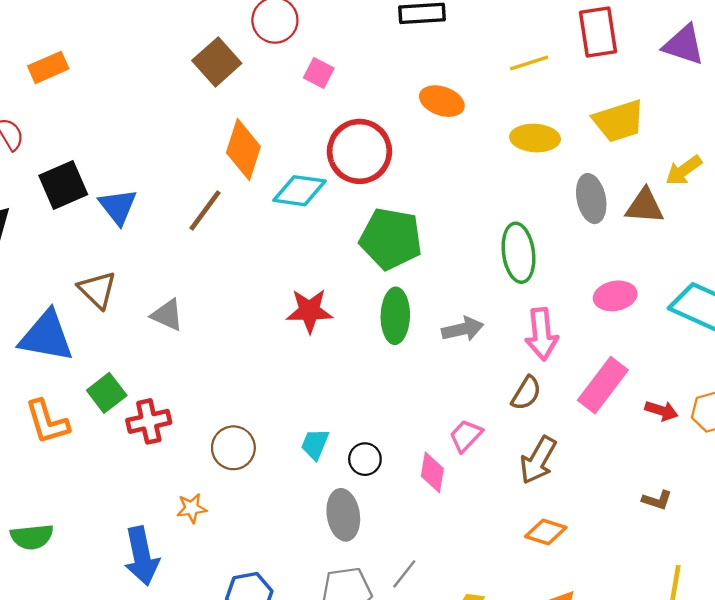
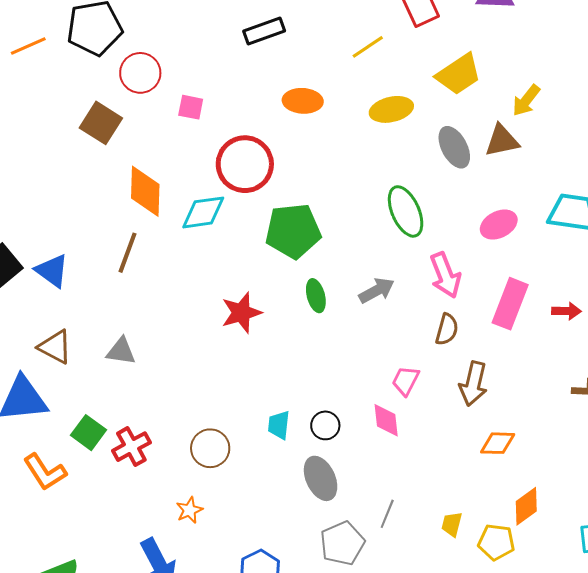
green ellipse: (395, 316) -> (316, 296), size x0.7

